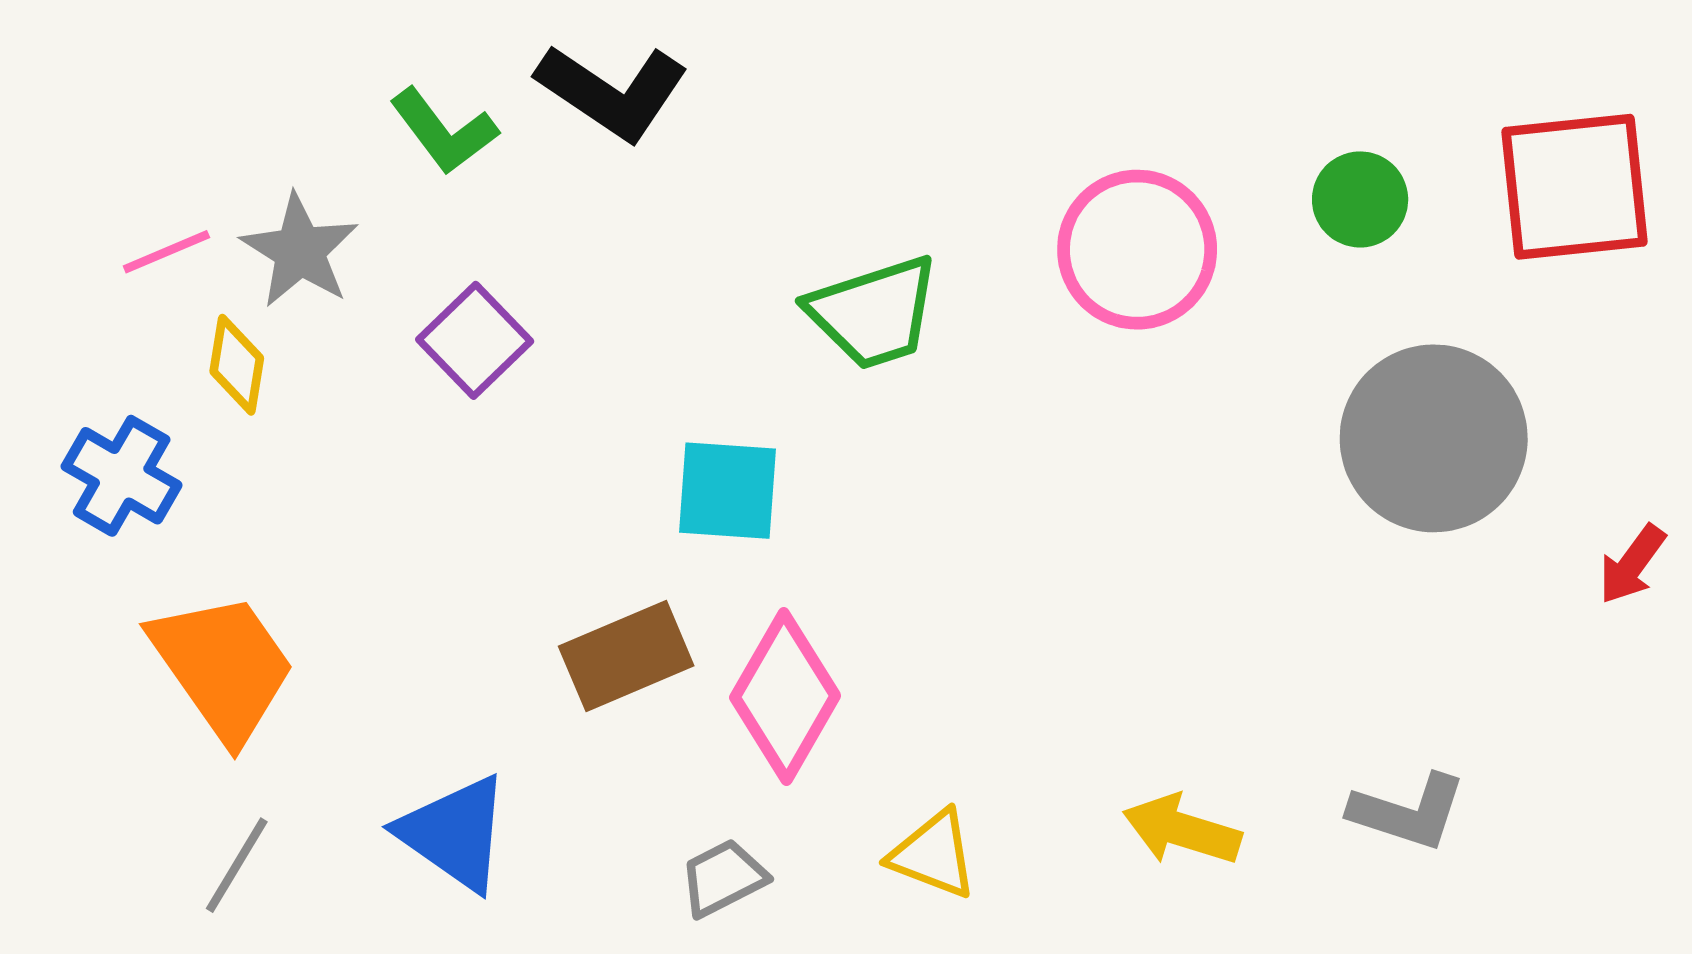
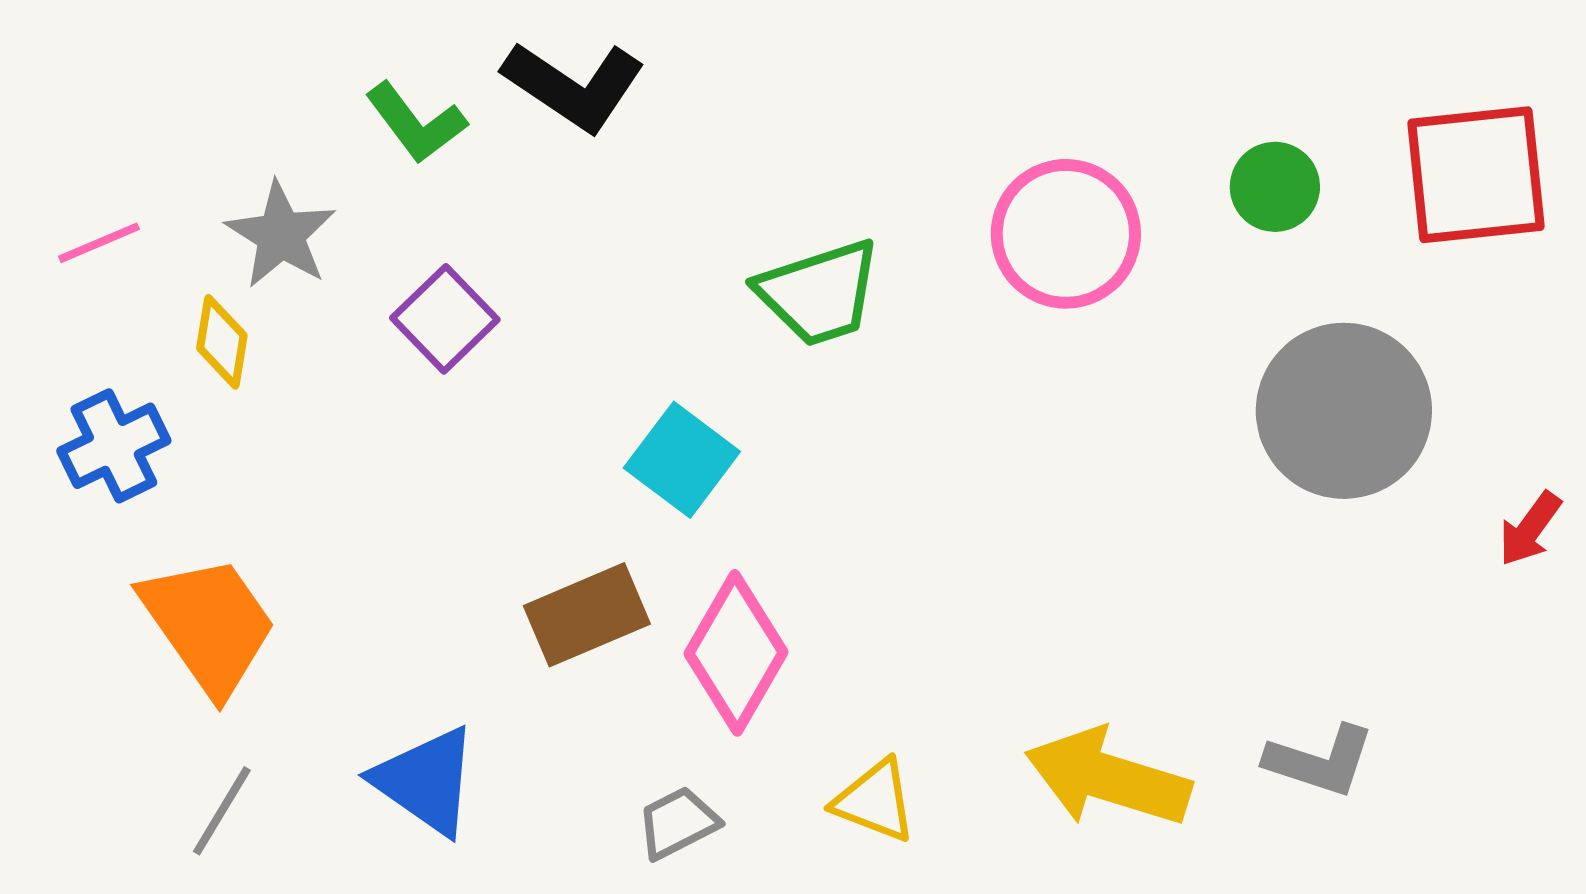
pink line: (166, 252) -> (99, 243), moved
blue cross: (122, 476) -> (114, 446), turned 34
cyan square: (727, 491) -> (682, 460), turned 33
yellow arrow: (1182, 830) -> (1108, 778), size x1.5

